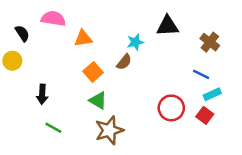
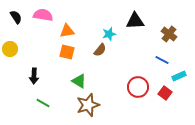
black semicircle: (22, 33) -> (16, 17), moved
orange square: (93, 72) -> (67, 52), moved, turned -35
cyan rectangle: (212, 94) -> (179, 76), moved

